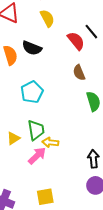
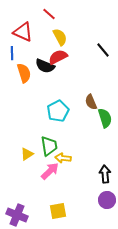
red semicircle: (76, 41) -> (58, 57), moved, turned -78
brown semicircle: (79, 73) -> (91, 102), moved
cyan pentagon: (32, 92) -> (58, 111), moved

